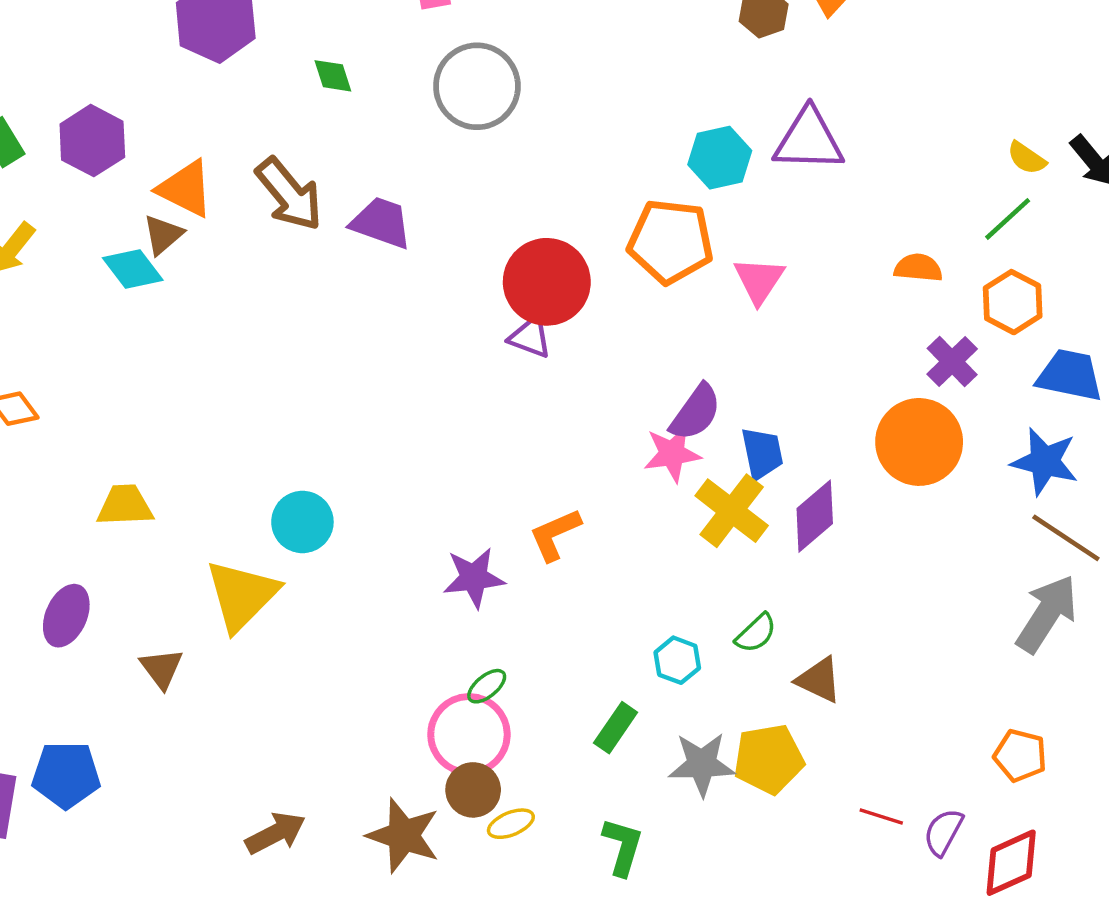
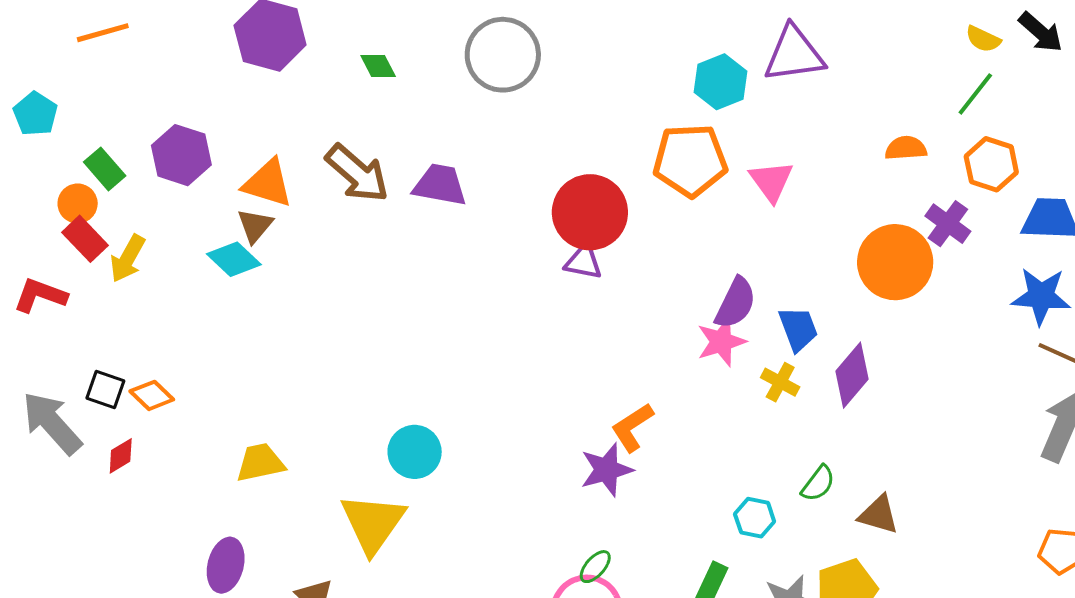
orange circle: (919, 442) -> (895, 262), moved
yellow cross: (732, 511) -> (780, 382), size x0.6
purple star: (474, 578) -> (607, 470), moved

